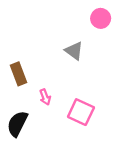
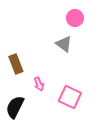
pink circle: (101, 18) -> (75, 18), moved

